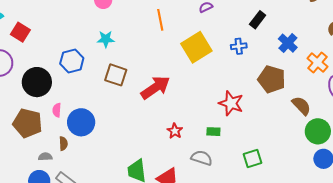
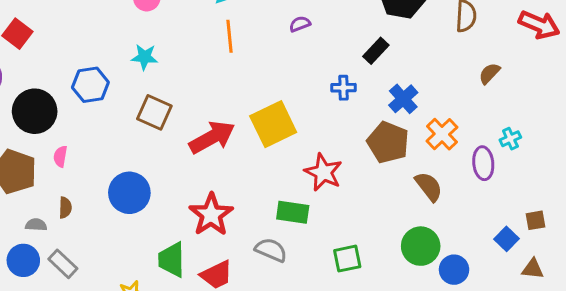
blue cross: (288, 43) -> (403, 99), moved
yellow square: (196, 47) -> (273, 124), moved
orange cross: (317, 62) -> (442, 134), moved
blue circle: (81, 122) -> (129, 193), moved
red star: (175, 131) -> (211, 215), moved, size x1.8
green circle: (318, 131) -> (421, 246), moved
green rectangle: (213, 132) -> (293, 212), size x1.5

